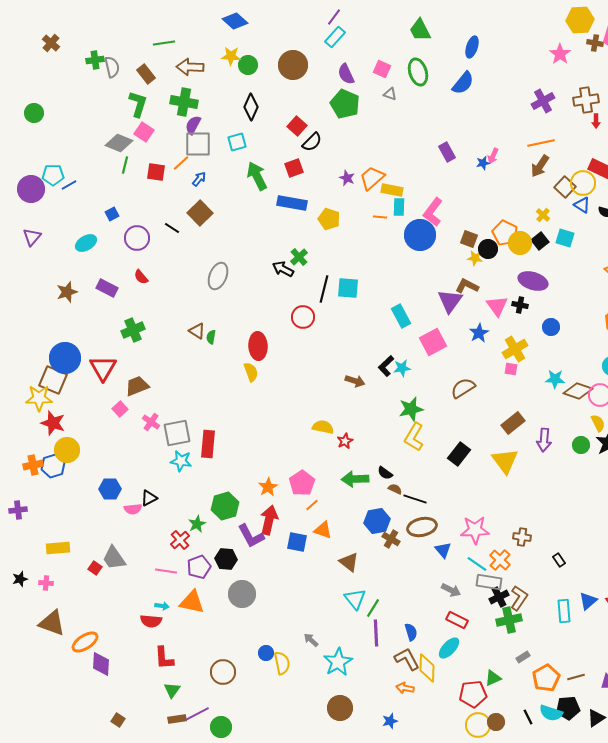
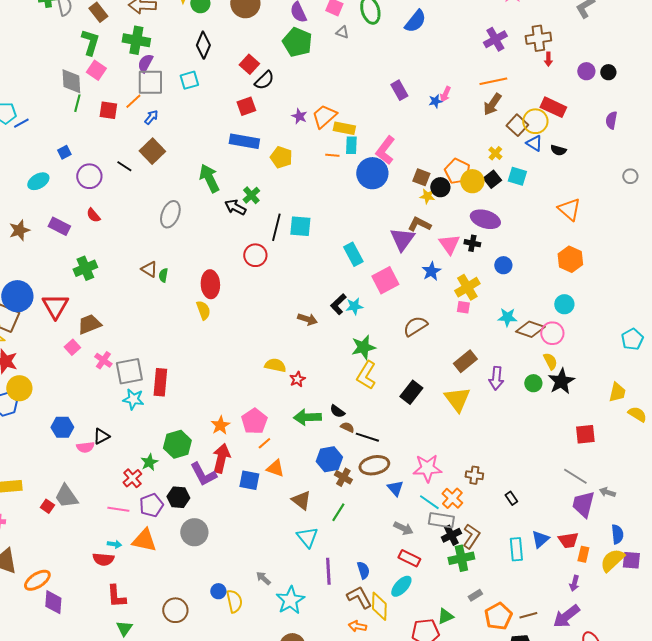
gray diamond: (119, 143) -> (71, 81), turned 64
green arrow: (257, 176) -> (209, 178), moved
green line: (373, 608) -> (338, 512), moved

